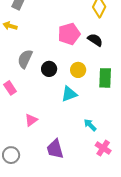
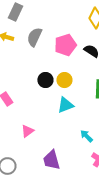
gray semicircle: (25, 59) -> (34, 37), moved
yellow circle: (78, 70) -> (64, 80), moved

